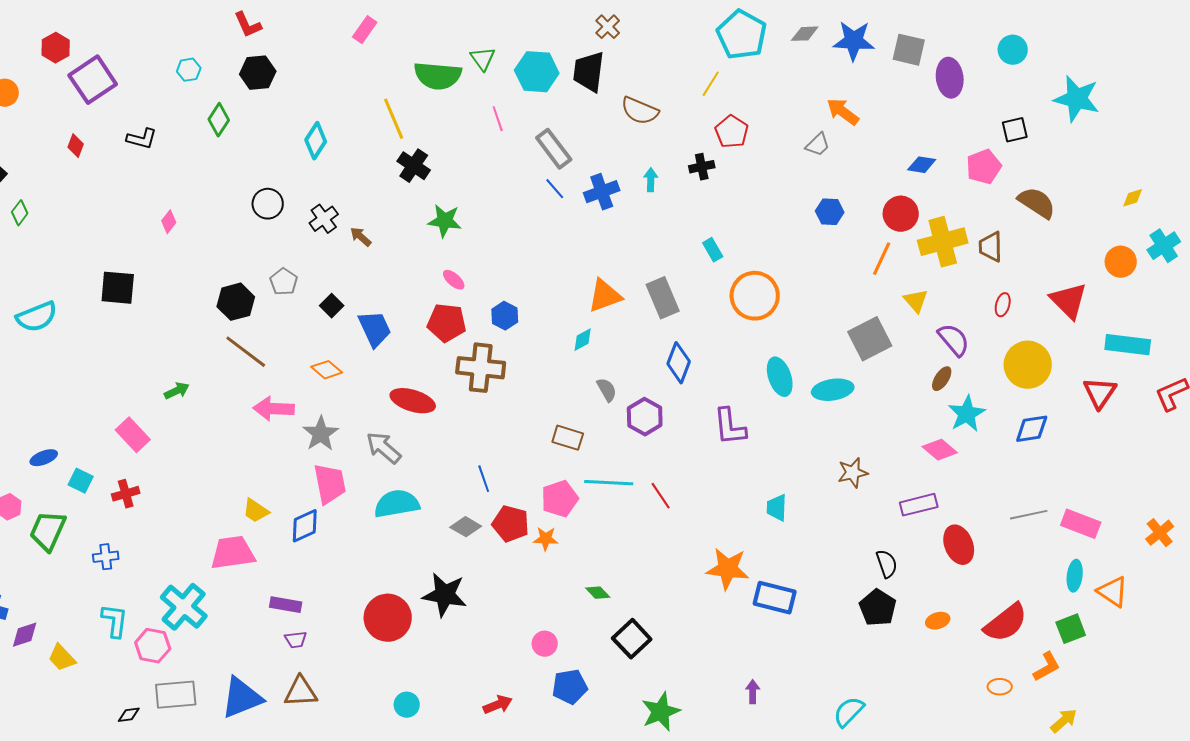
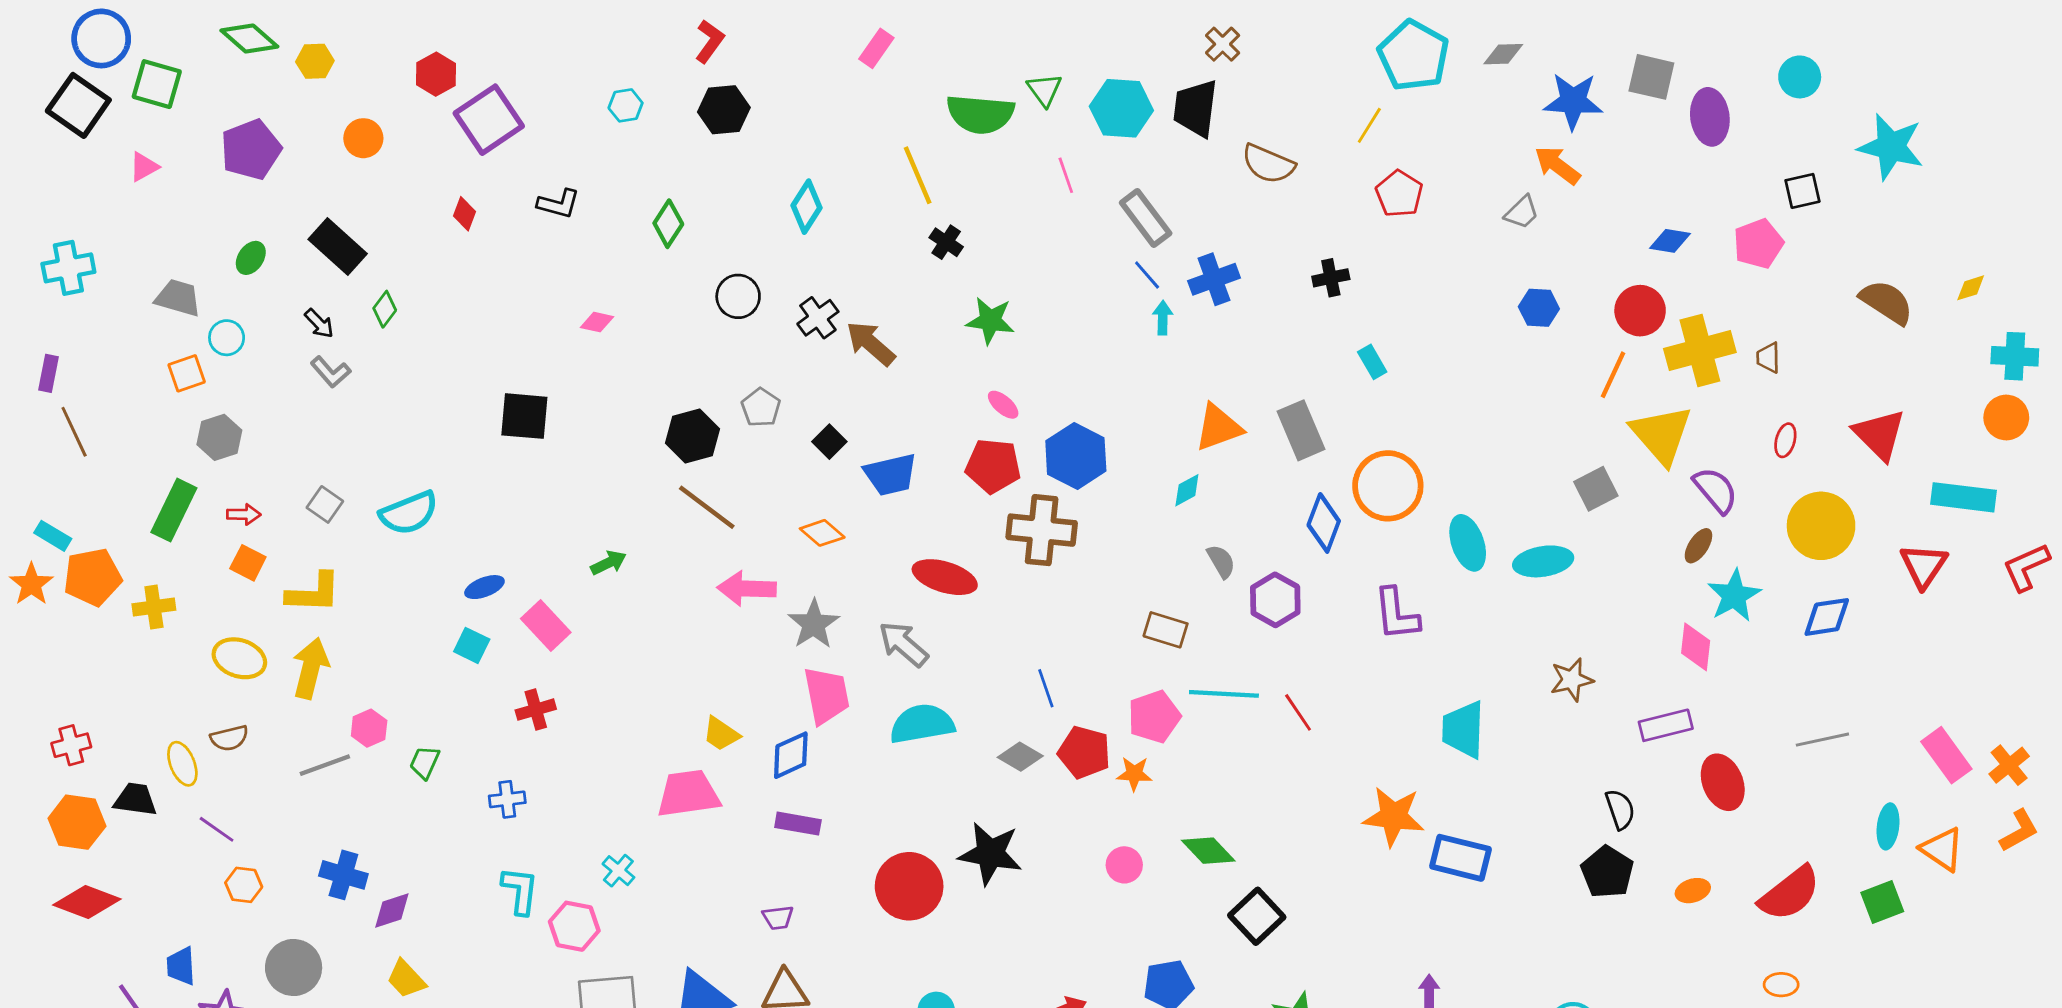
red L-shape: (248, 25) -> (710, 41), turned -120
blue star: (854, 41) -> (1573, 101), moved
green diamond: (219, 120) -> (668, 224), moved
black cross: (414, 166) -> (946, 242), size x0.7
black cross: (702, 167) -> (1331, 278), moved
cyan arrow: (651, 180) -> (1163, 318), moved
brown semicircle: (1037, 203) -> (1887, 302), moved
pink diamond: (169, 222) -> (597, 322), turned 65
brown arrow: (361, 237) -> (871, 343), size x1.6
cyan cross: (1164, 246) -> (2015, 356), turned 36
brown trapezoid: (991, 247) -> (1768, 358), size x0.7
orange circle: (1121, 262) -> (2006, 417), moved
orange circle: (755, 296) -> (1388, 486), moved
yellow triangle: (916, 301) -> (1661, 435), size x1.8
blue hexagon: (505, 316) -> (1076, 456), size x1.6
cyan semicircle: (37, 317) -> (409, 513), moved
blue trapezoid: (375, 329) -> (891, 474), turned 102
gray square: (870, 339) -> (1596, 489), size x0.7
pink diamond: (940, 450) -> (1696, 647), turned 56
blue ellipse: (44, 458) -> (484, 587), moved
cyan square: (81, 481) -> (472, 645), moved
cyan trapezoid: (777, 508) -> (1463, 730), size x1.5
pink rectangle: (1081, 524) -> (1946, 755), moved, turned 33
green trapezoid: (48, 531) -> (425, 762), size x0.6
green diamond: (598, 593) -> (1208, 851), size x1.5
purple rectangle: (286, 605) -> (798, 824), moved
cyan cross: (184, 607) -> (618, 871), size x0.5
pink circle: (545, 644) -> (1124, 865), moved
yellow trapezoid: (62, 658) -> (406, 979), moved
orange L-shape: (1047, 667) -> (2019, 831), moved

